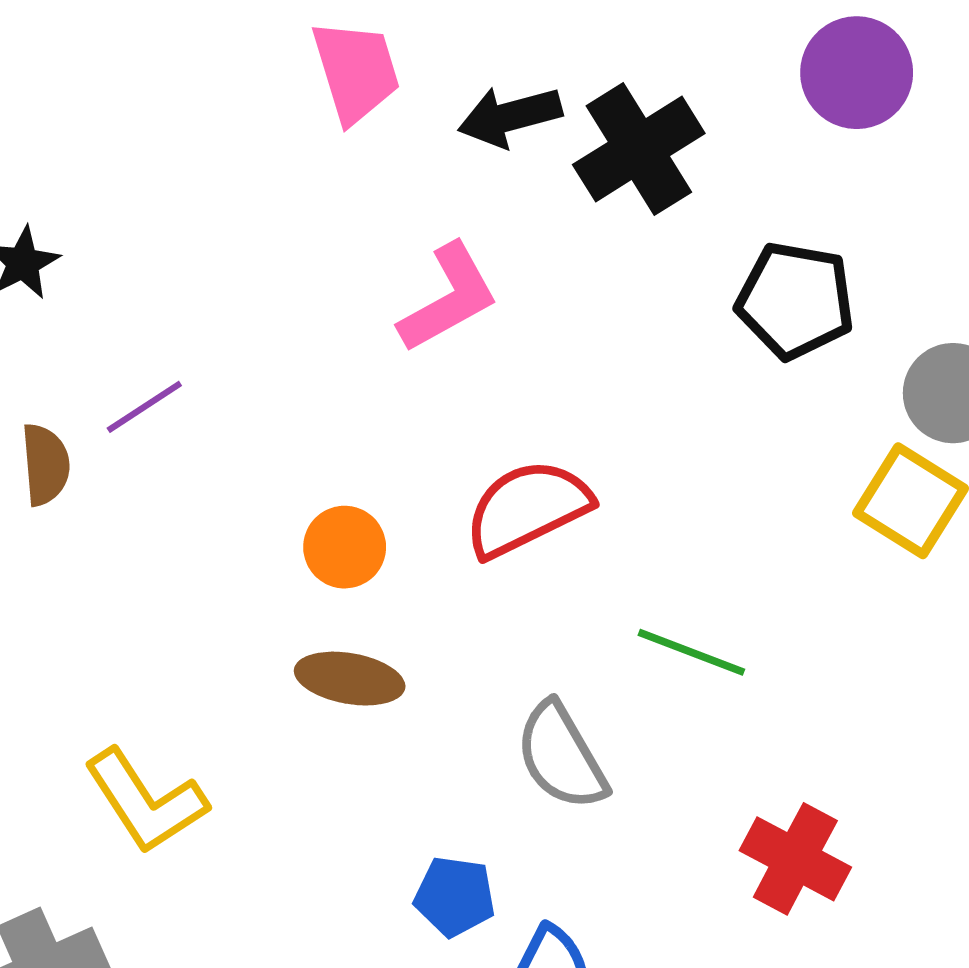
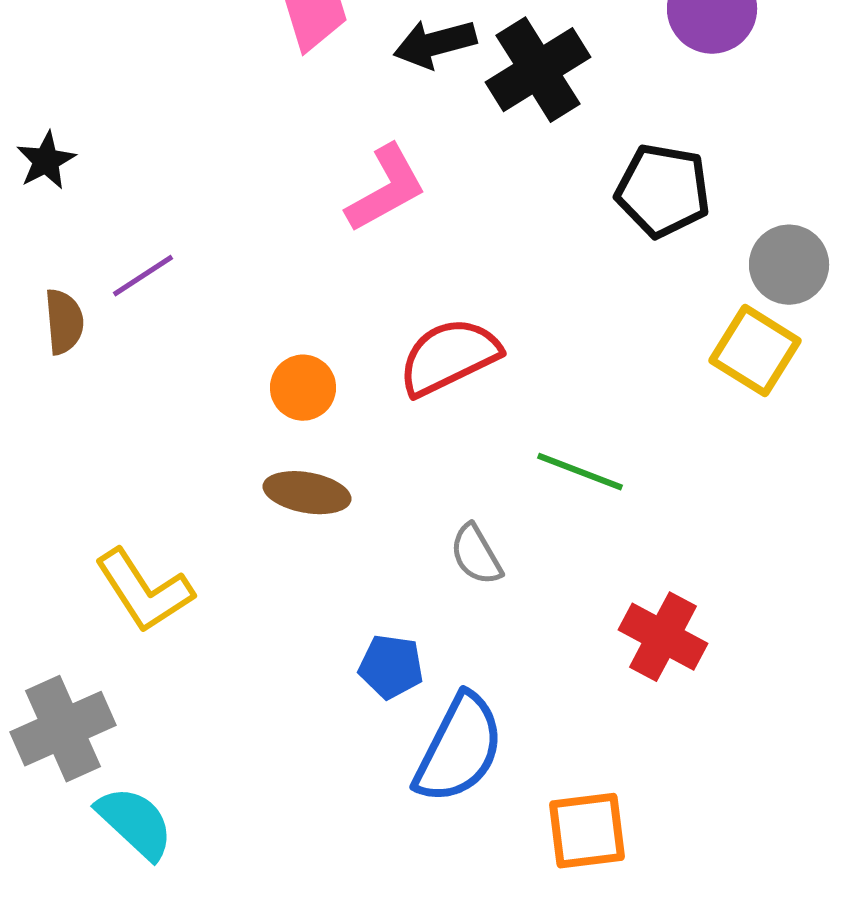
gray semicircle: (561, 756) -> (476, 555), size x0.7

